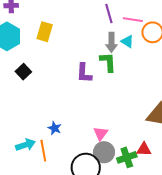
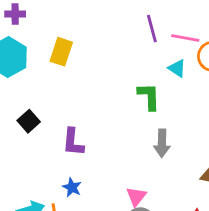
gray arrow: (111, 42) -> (162, 143), moved
black square: (23, 72) -> (29, 121), moved
purple L-shape: (84, 73) -> (73, 142), moved

